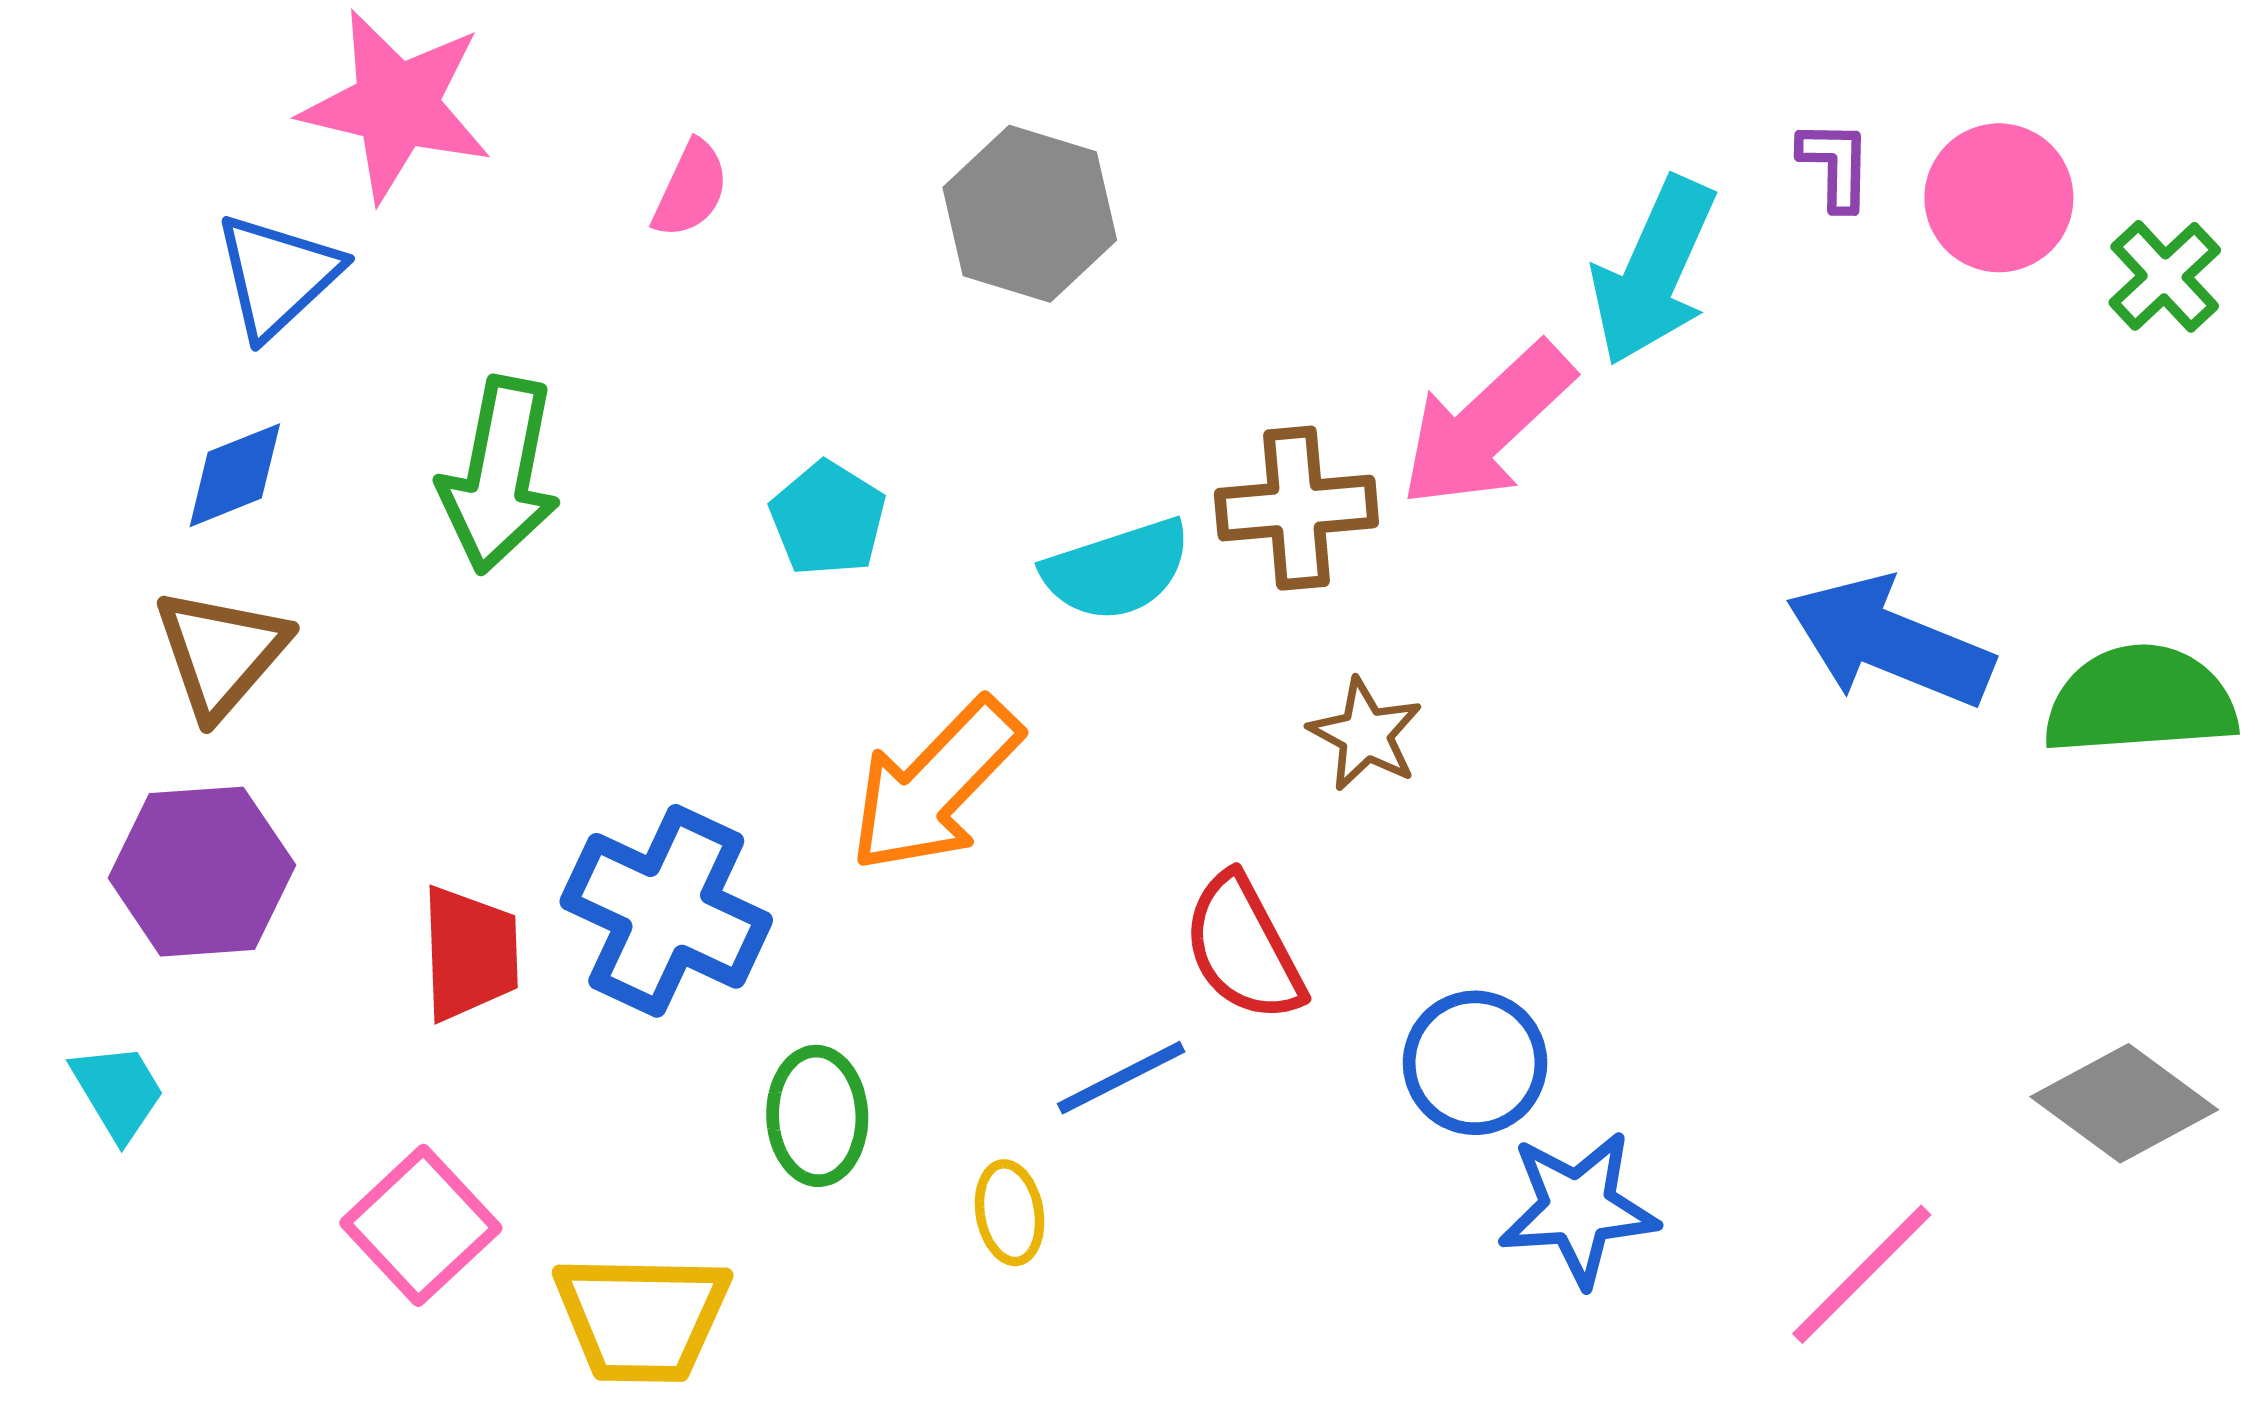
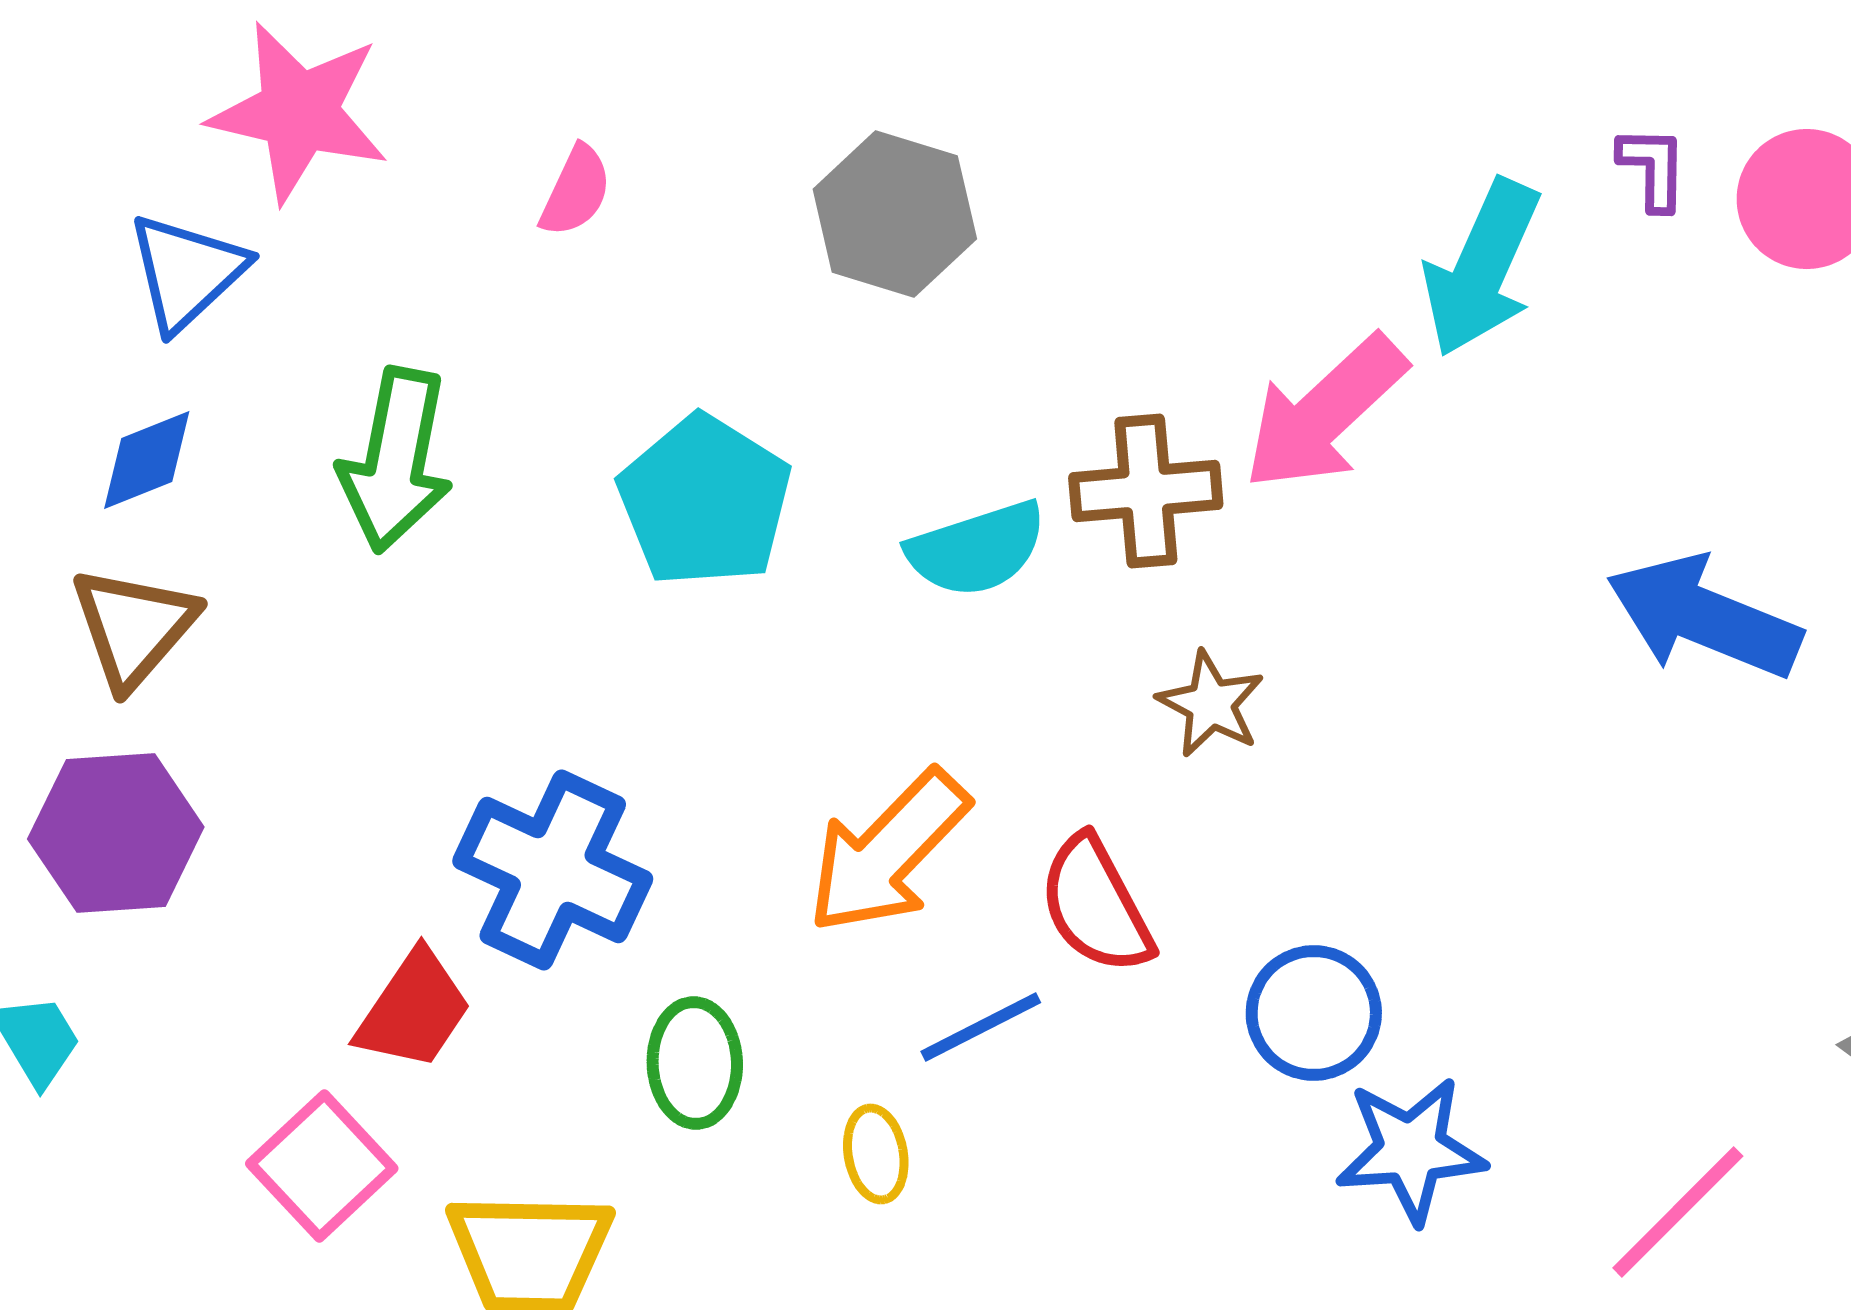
cyan pentagon: (828, 519) -> (705, 501), size x1.6
orange arrow: (935, 785) -> (888, 852), moved
red trapezoid: (470, 953) -> (414, 1010), moved, turned 36

